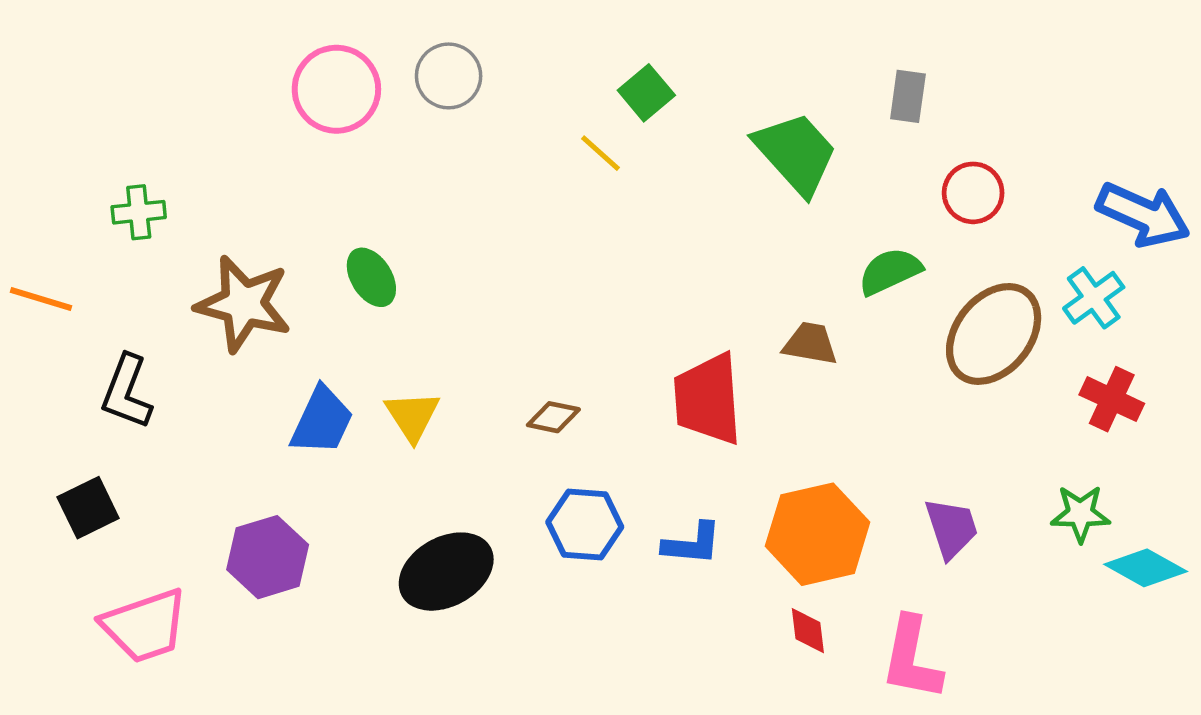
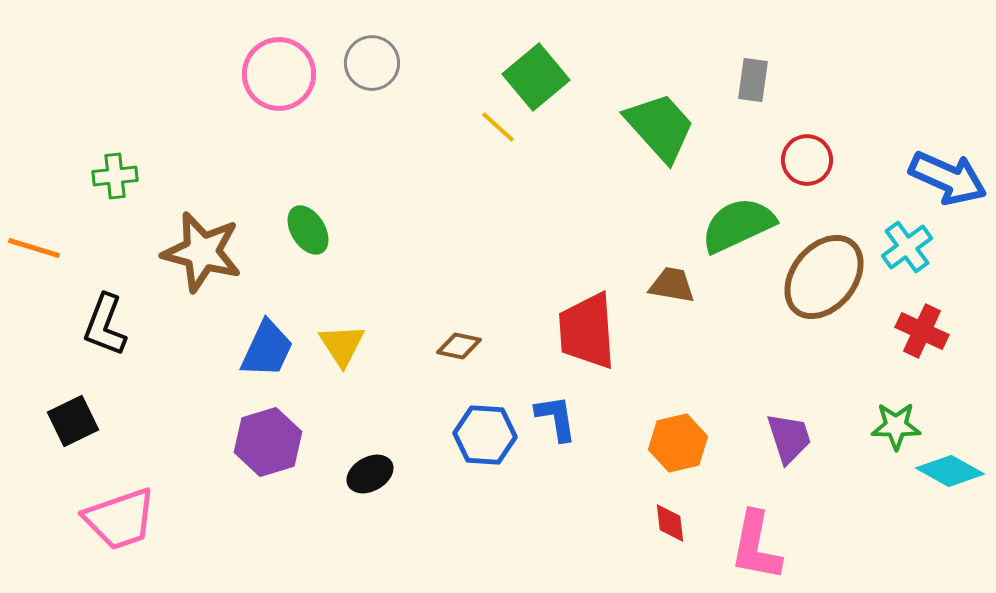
green square: (646, 93) -> (536, 77), size x1.4
green semicircle: (890, 271) -> (738, 225), size x1.4
orange hexagon: (818, 534) -> (678, 443), size x0.7
blue L-shape: (692, 544) -> (556, 418), moved, turned -104
purple hexagon: (268, 557) -> (268, 442), moved
black ellipse: (446, 572) -> (370, 474), size x0.6

